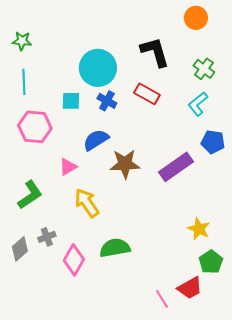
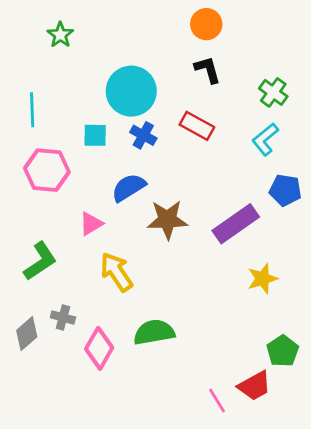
orange circle: (196, 18) -> (206, 24), moved
green star: (22, 41) -> (60, 35), moved, turned 30
black L-shape: (155, 52) -> (208, 70), size x0.7
yellow star: (199, 229) -> (263, 279), moved, turned 30
gray cross: (47, 237) -> (63, 317), turned 36

